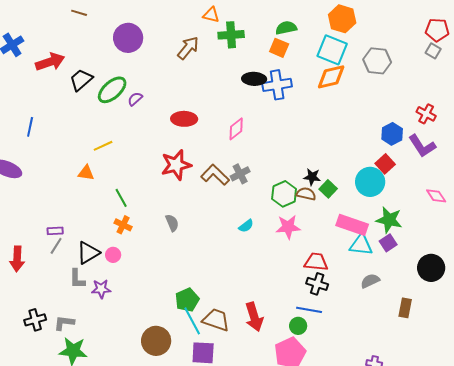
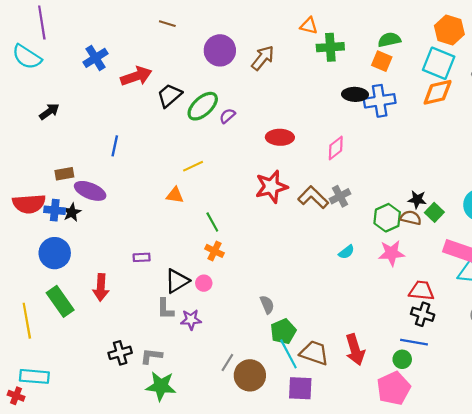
brown arrow: (188, 48) -> (263, 58), moved
gray semicircle: (172, 223) -> (267, 305), moved
gray line: (56, 246) -> (227, 363), moved

